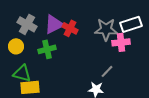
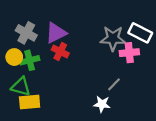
white rectangle: (131, 24) -> (140, 33), turned 45
red cross: (70, 28) -> (60, 52), moved
green cross: (47, 49) -> (30, 60), moved

